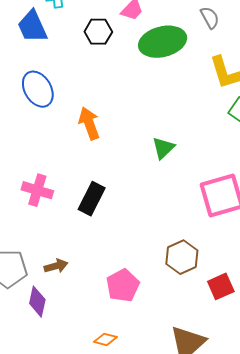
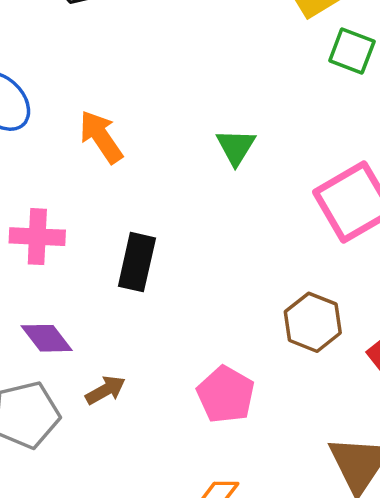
pink cross: (37, 190) -> (37, 237), moved
purple diamond: (37, 302) -> (47, 338), moved, turned -36

